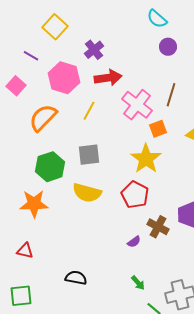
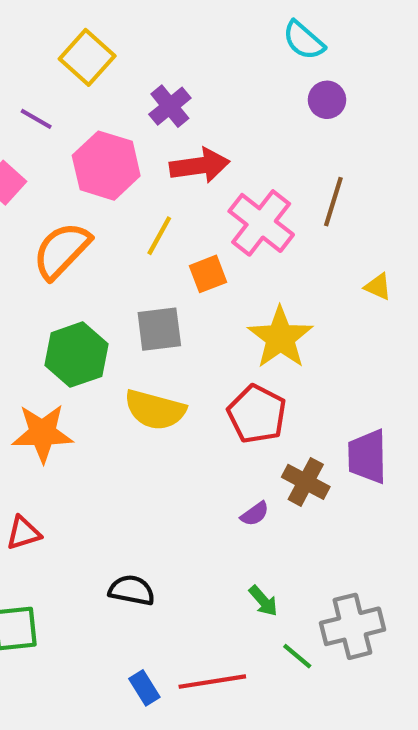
orange square: (158, 129) -> (208, 274), moved
red triangle: (25, 251) -> (23, 533), turned -30

